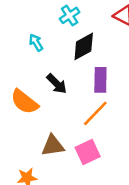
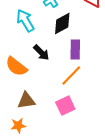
cyan arrow: (36, 43) -> (25, 21), size x1.6
brown triangle: (53, 146) -> (26, 101), moved

